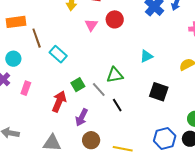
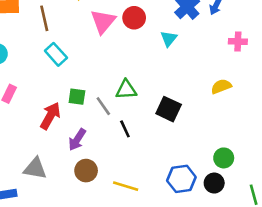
pink triangle: (91, 25) -> (103, 21), size x1.5
brown line: (37, 38) -> (44, 18), moved
cyan triangle: (146, 56) -> (169, 39), moved, turned -32
green square: (78, 85) -> (77, 97), turned 32
black square: (159, 92) -> (169, 109), moved

